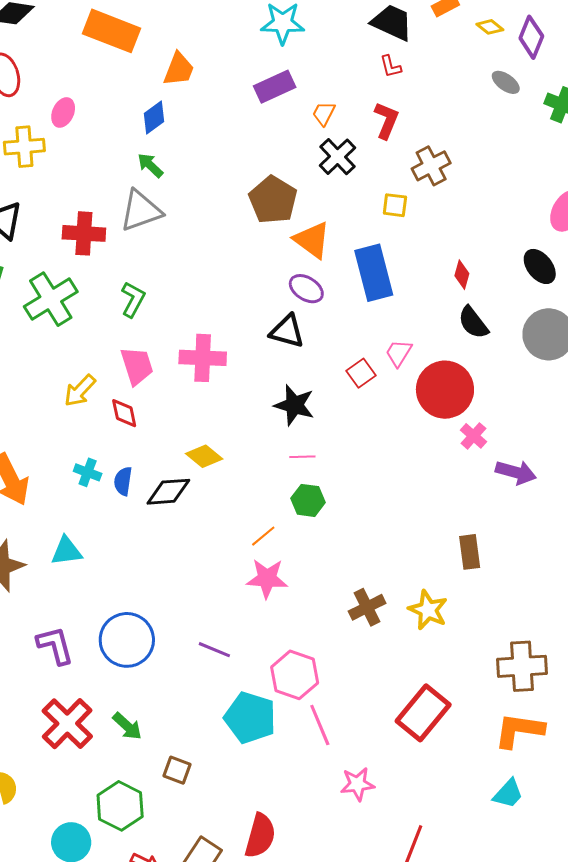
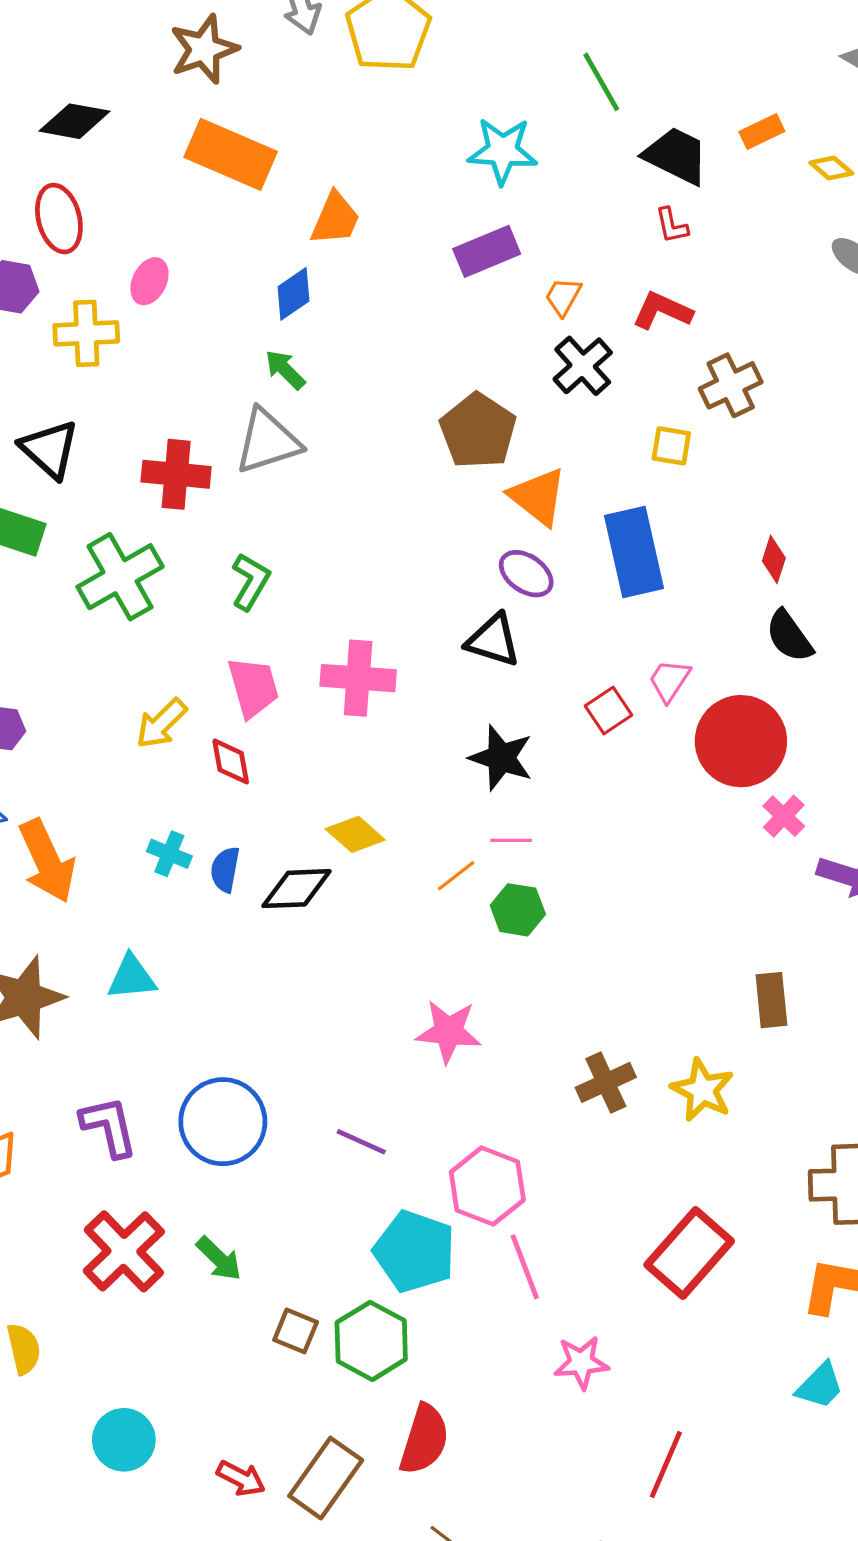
red L-shape: (386, 120) -> (662, 311), turned -90
orange line: (263, 536) -> (456, 876), moved
green hexagon: (120, 806) -> (371, 1341), moved

